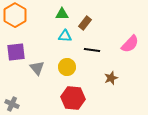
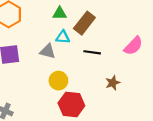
brown rectangle: (85, 23) -> (84, 23), size x1.5
yellow circle: (67, 67) -> (58, 81), moved
gray triangle: (37, 68) -> (48, 51), moved, turned -35

